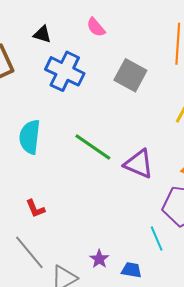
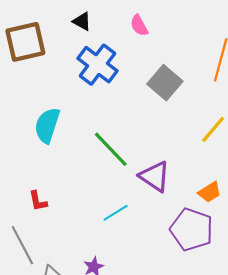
cyan line: (157, 239) -> (116, 213), moved, turned 70

